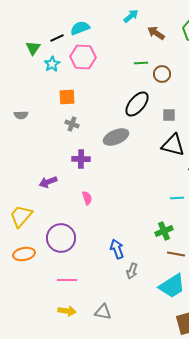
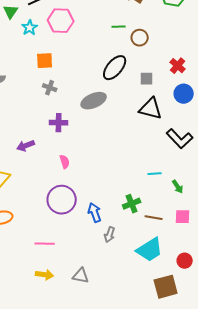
cyan line: (177, 198) -> (155, 174), moved
green cross: (164, 231) -> (132, 204), moved
purple circle: (61, 238) -> (62, 200), moved

